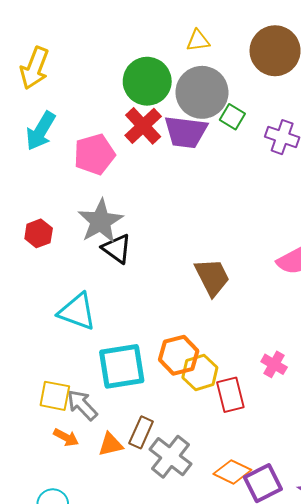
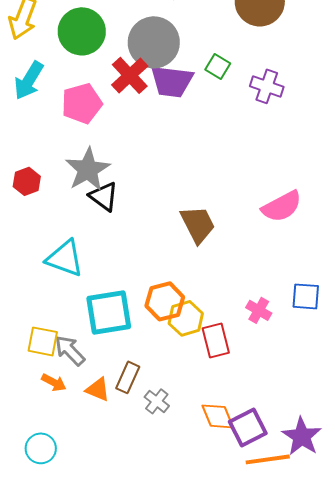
green circle: (147, 81) -> (82, 31), moved
gray circle: (202, 92) -> (154, 42), moved
orange triangle: (111, 445) -> (98, 389), turned 36
gray cross: (171, 457) -> (157, 401), size x0.6
orange diamond: (232, 472) -> (218, 416), turned 42

